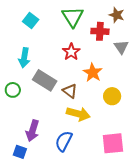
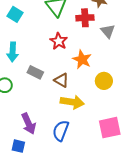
gray rectangle: (45, 80) -> (35, 72), size x0.7
purple arrow: (33, 131) -> (29, 124), turned -35

